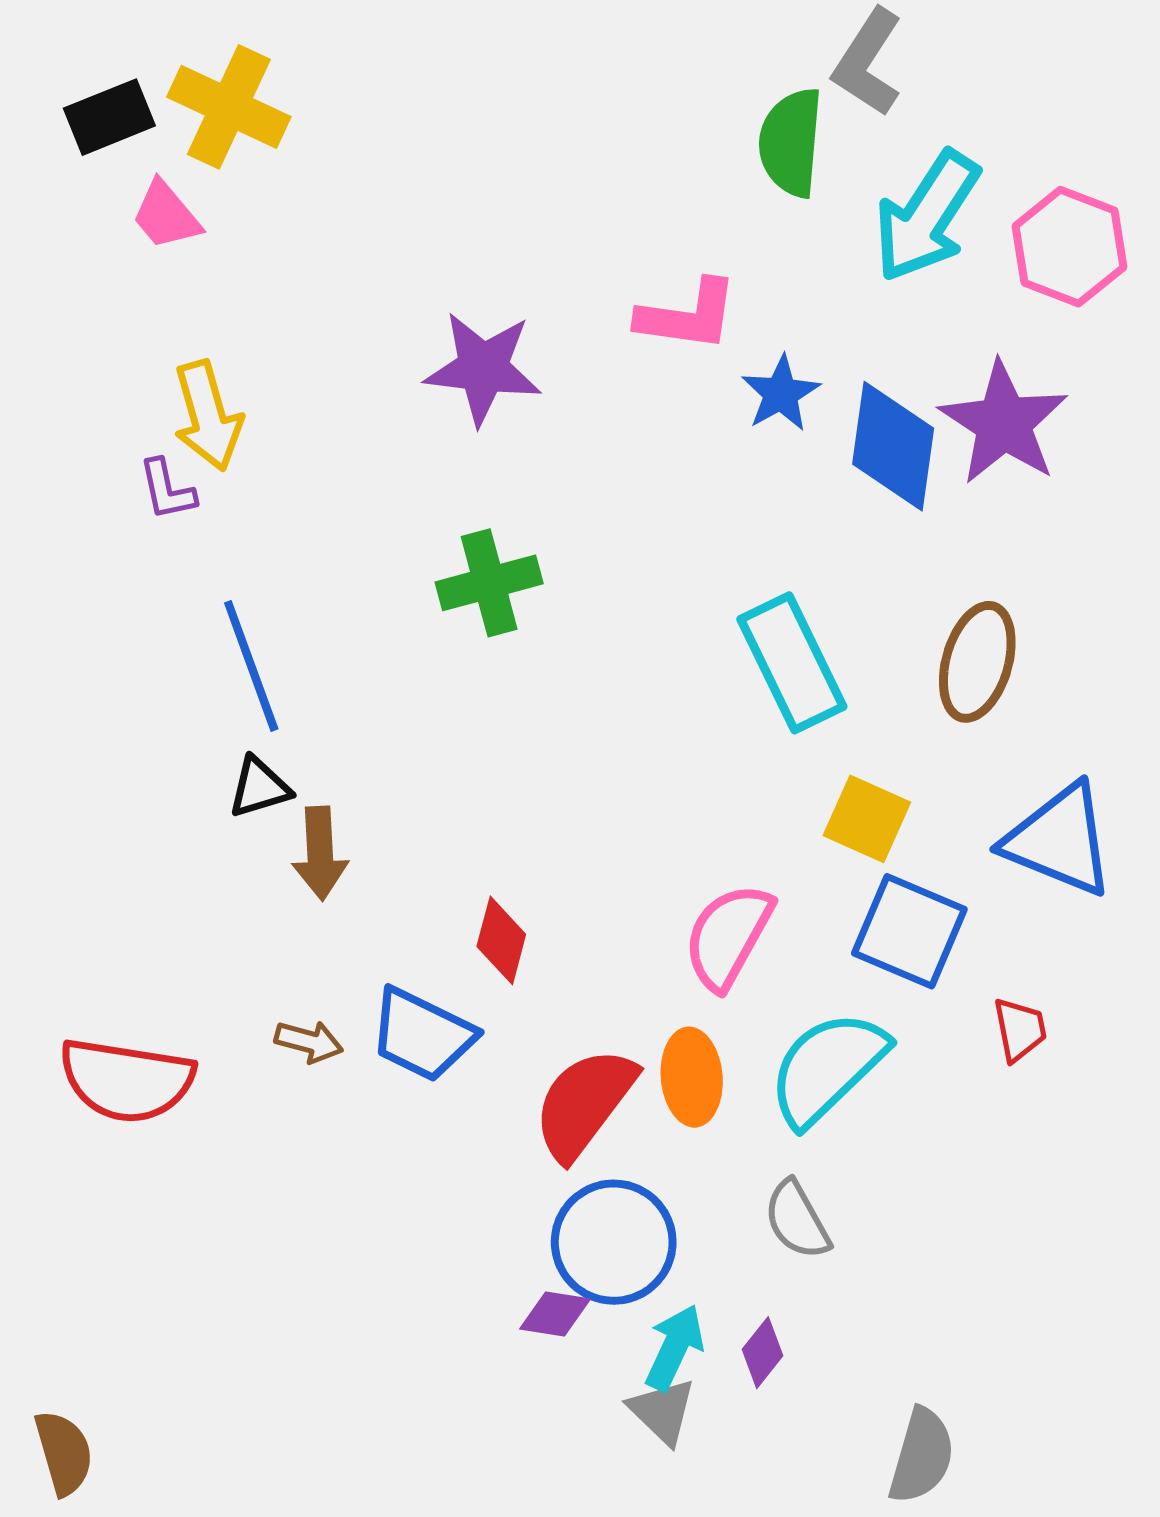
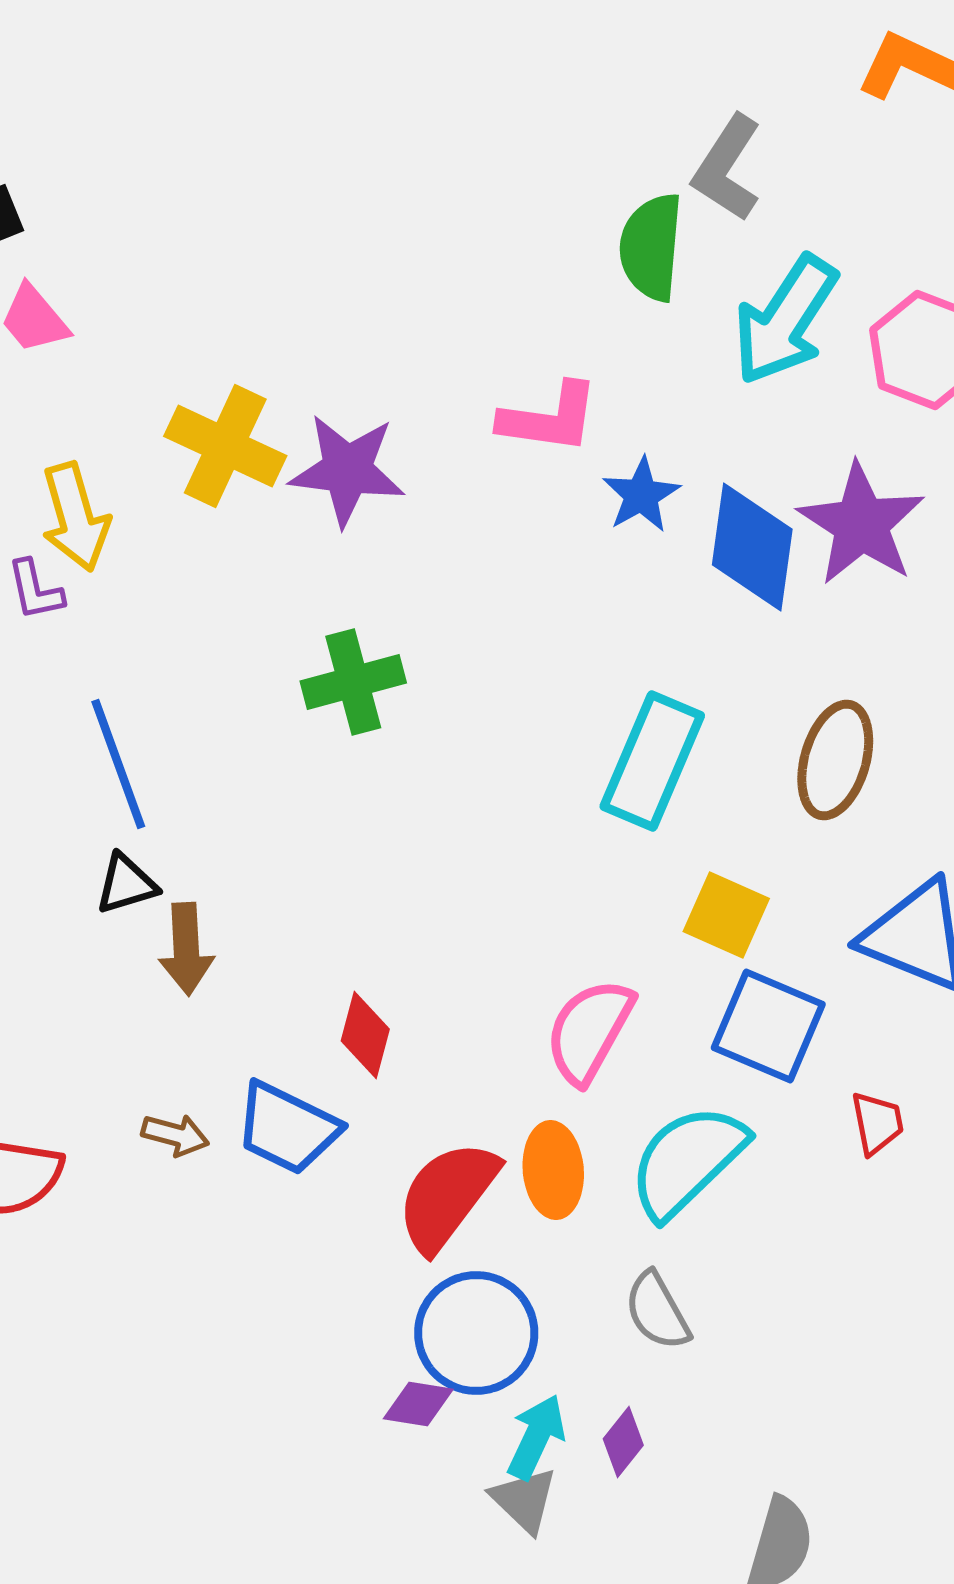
yellow cross: (229, 107) -> (225, 446), moved
cyan rectangle: (792, 663) -> (652, 761), turned 49

